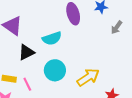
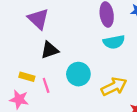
cyan semicircle: (52, 38) -> (114, 42), moved

